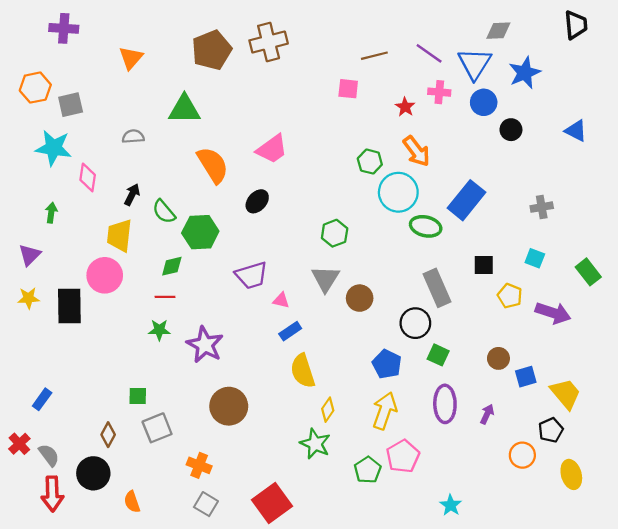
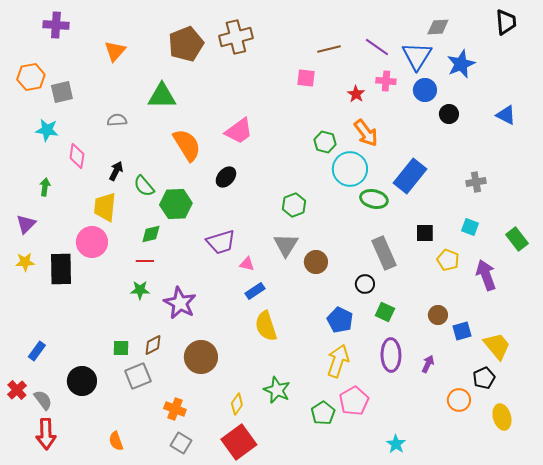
cyan star: (53, 148) -> (47, 130), size x0.7
purple arrow: (553, 313) -> (486, 275), turned -128
black circle: (415, 323) -> (365, 284), size x0.7
yellow diamond: (328, 410) -> (237, 404), moved
brown diamond: (108, 435) -> (153, 345), moved, turned 35
black circle: (93, 473) -> (82, 381), moved

